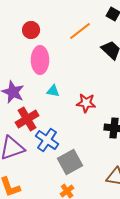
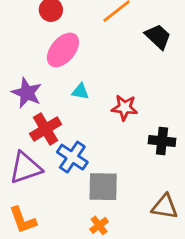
pink ellipse: (40, 60) -> (63, 50), turned 40
gray square: (70, 162) -> (103, 187), turned 30

